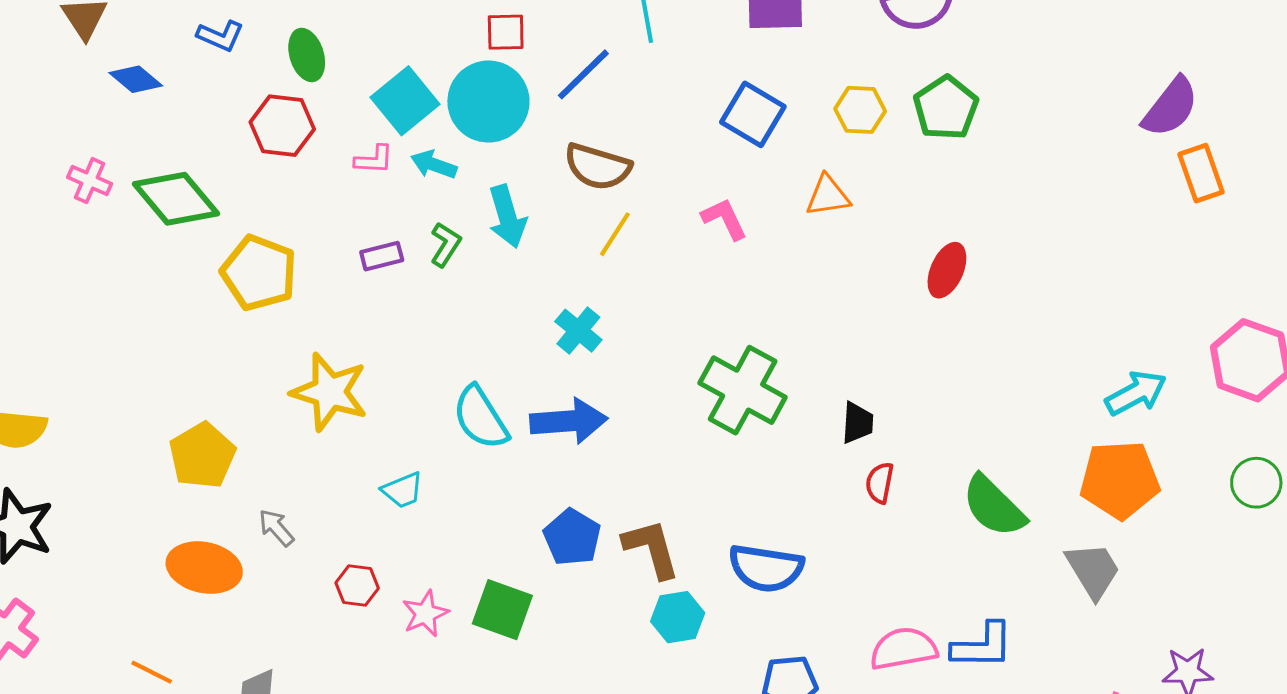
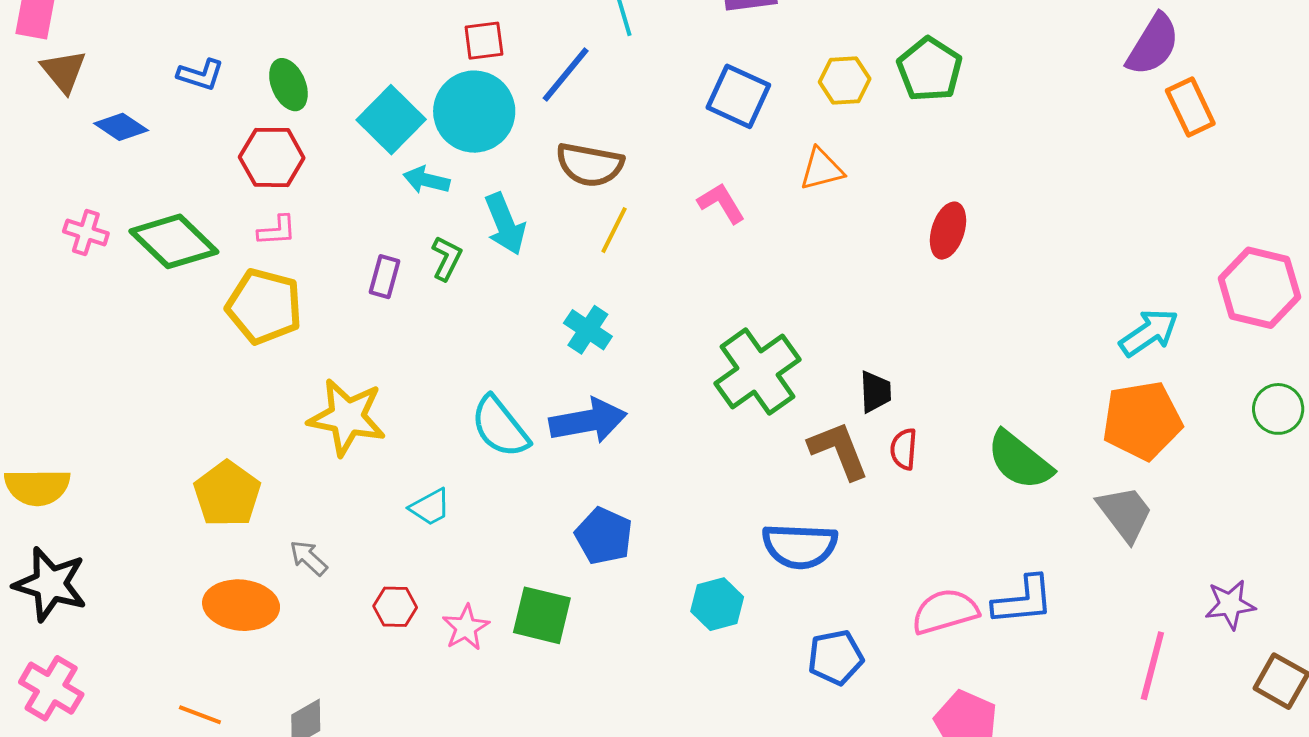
pink L-shape: (374, 160) -> (277, 230), moved
purple rectangle: (382, 256) -> (384, 277), turned -54
green cross: (743, 390) -> (758, 372), turned 32
brown L-shape: (651, 549) -> (839, 450), moved

